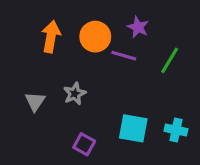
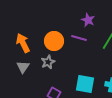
orange arrow: (51, 37) -> (23, 43), moved, turned -36
orange circle: (95, 37) -> (54, 41), moved

